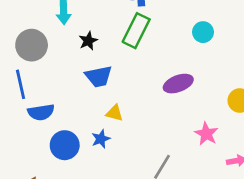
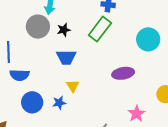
cyan circle: (203, 32) -> (148, 39), size x1.5
gray circle: (32, 45) -> (38, 27), moved
yellow triangle: (114, 113) -> (73, 86), turned 32

